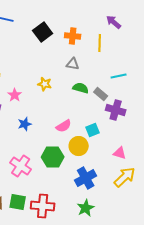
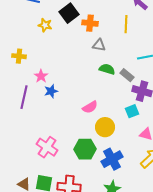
orange cross: (73, 36) -> (90, 23), moved
yellow star: (45, 84) -> (45, 25), moved
blue star: (25, 124) -> (51, 91), moved
cyan square: (93, 130) -> (132, 111), moved
green hexagon: (53, 157) -> (85, 149), moved

